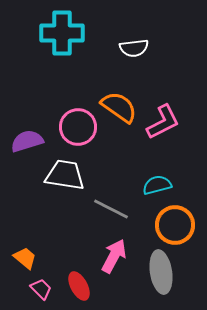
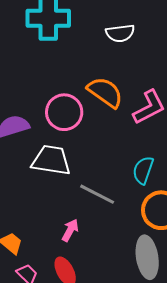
cyan semicircle: (157, 185) -> (143, 170), turned -56
pink arrow: (114, 256) -> (70, 230), moved, size x0.7

